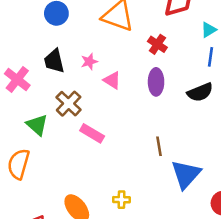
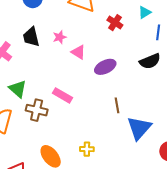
cyan triangle: (209, 30) -> (145, 12), moved
purple ellipse: (156, 82) -> (105, 67), moved, turned 65
brown cross: (69, 104) -> (37, 110), moved, turned -30

